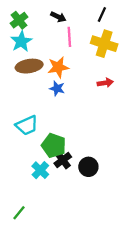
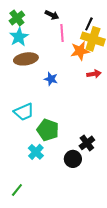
black line: (102, 15) -> (89, 24), moved
orange star: (58, 67) -> (80, 51), moved
black cross: (63, 160) -> (87, 143), moved
black circle: (88, 167) -> (73, 159), moved

